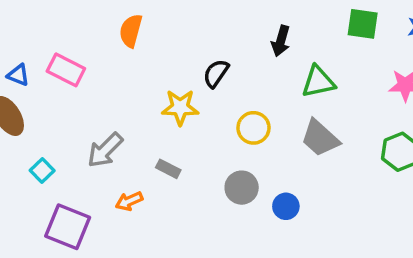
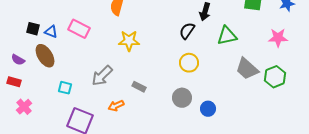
black semicircle: (216, 73) -> (187, 31), moved
yellow star: (180, 107) -> (129, 41), moved
gray trapezoid: (320, 138) -> (247, 69), moved
cyan square: (42, 170) -> (65, 88), turned -32

